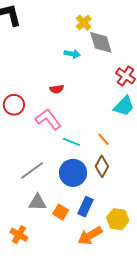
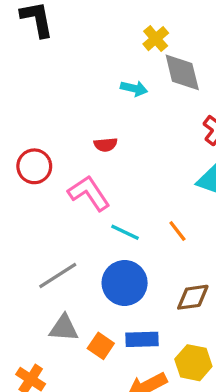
brown diamond: (102, 166) -> (193, 297), moved, turned 50
blue rectangle: (86, 207) -> (142, 339), turned 60

